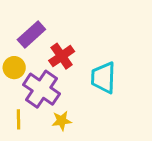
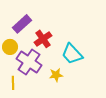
cyan trapezoid: (103, 78) -> (72, 54), turned -45
yellow star: (62, 121) -> (56, 75), moved

